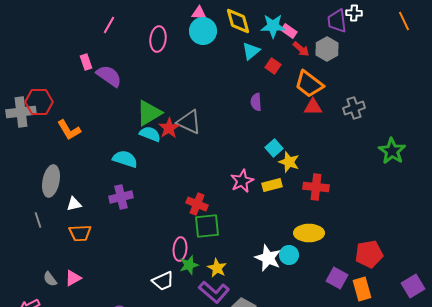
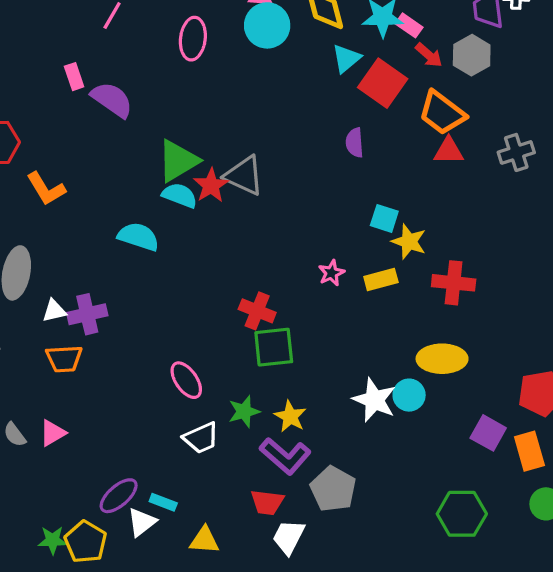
red square: (273, 66) -> (383, 83), size x1.8
cyan square: (274, 148) -> (384, 218), turned -30
pink star: (242, 181) -> (331, 273), size x0.7
purple cross: (121, 197) -> (87, 314), moved
pink ellipse: (180, 249) -> (186, 380), moved, turned -40

